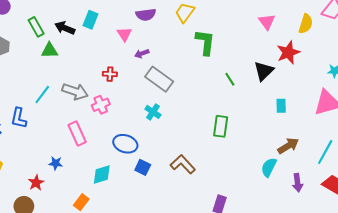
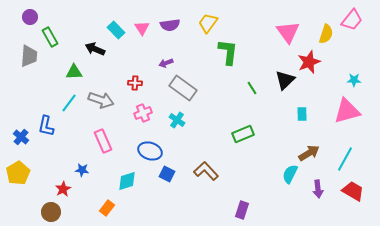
cyan rectangle: (90, 20) -> (116, 30), turned -66
pink triangle: (267, 22) -> (288, 32), size x1.4
green rectangle: (36, 27) -> (50, 37), moved
black arrow: (65, 28) -> (95, 49), moved
pink triangle: (124, 34) -> (142, 28), moved
green triangle: (49, 50) -> (74, 72), moved
pink cross: (101, 105) -> (143, 113), moved
green rectangle: (221, 126) -> (243, 134), turned 60

